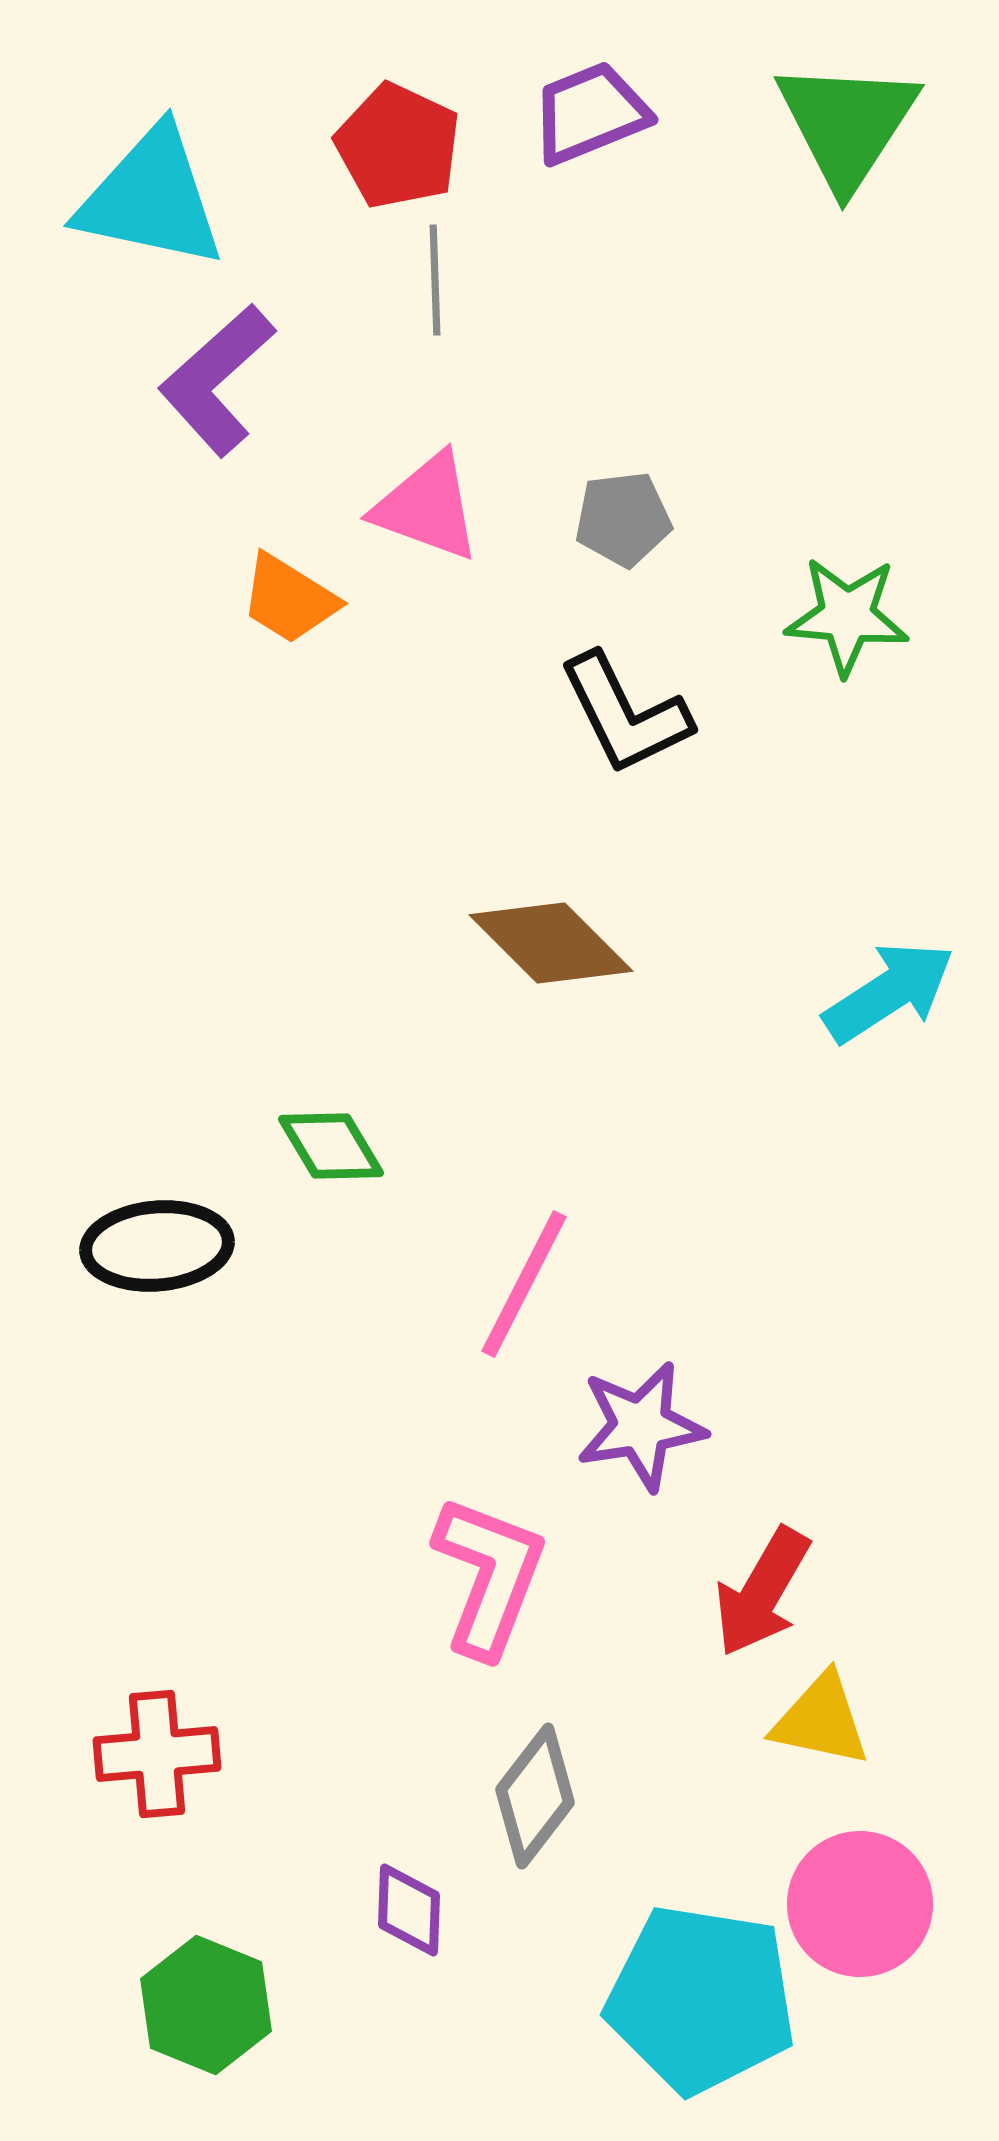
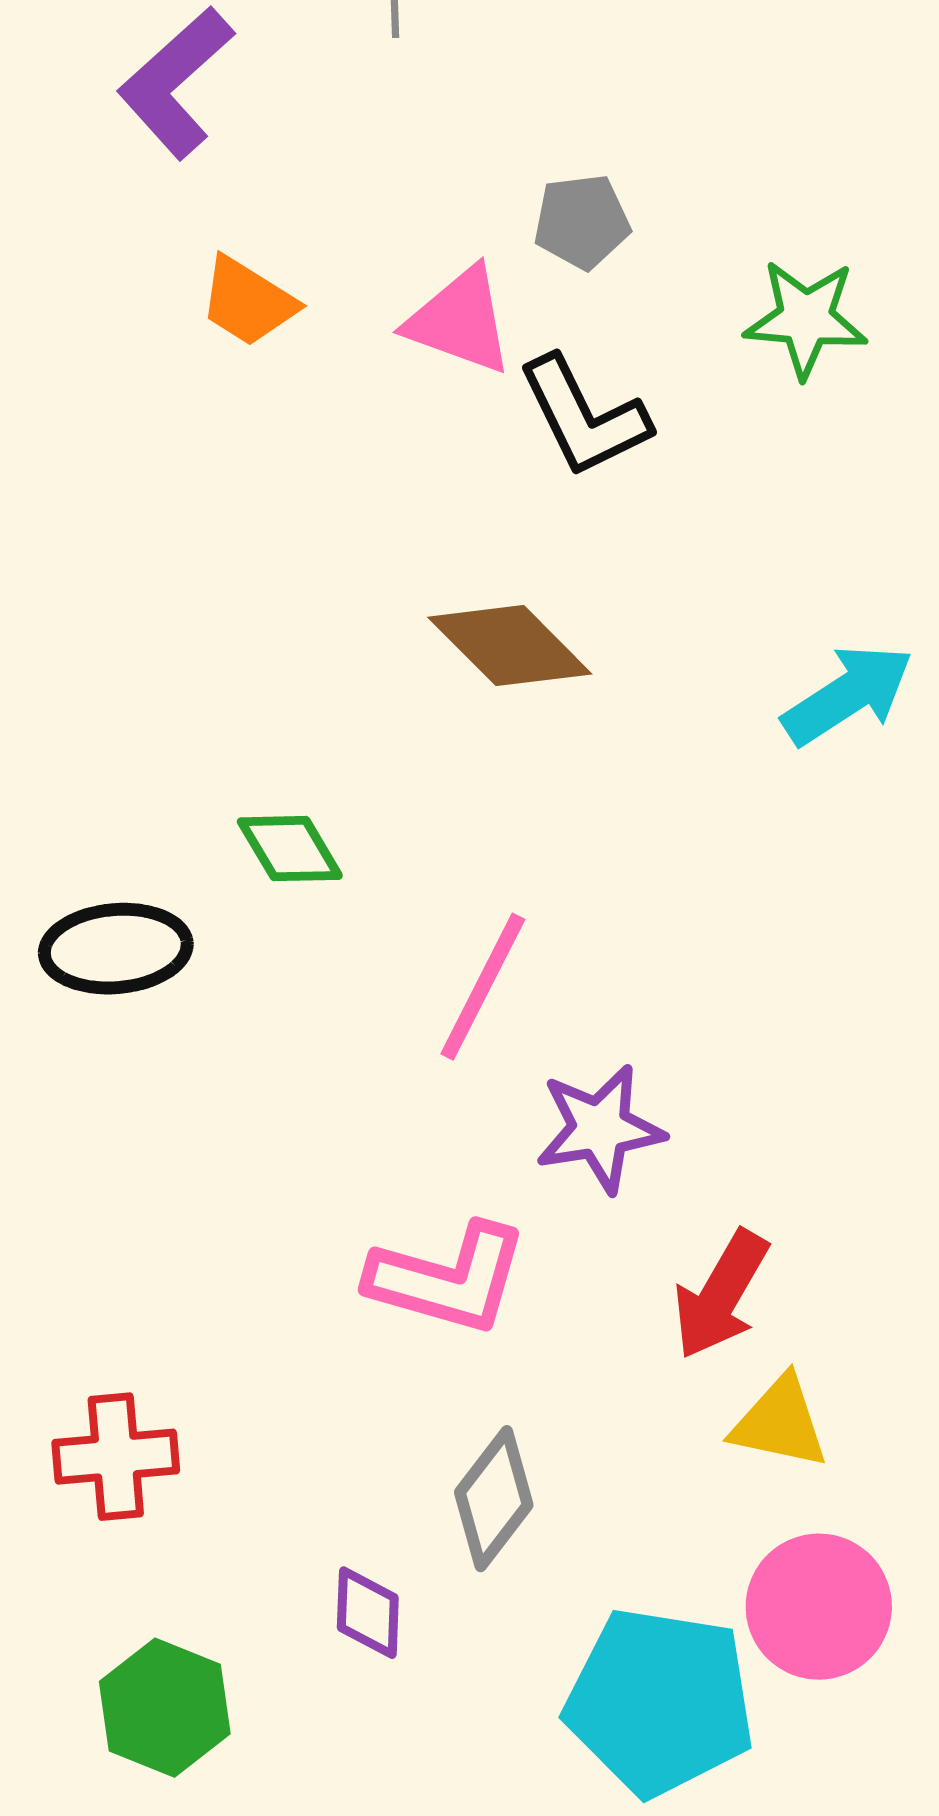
pink triangle: (427, 507) -> (460, 321), moved
pink L-shape: (489, 1576) -> (448, 1279), turned 85

